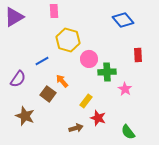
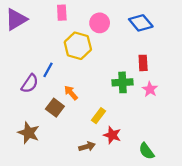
red rectangle: (138, 55) -> (143, 63), moved
pink circle: (89, 59) -> (100, 23), moved
blue line: (42, 61) -> (48, 70), turned -32
purple semicircle: (18, 79) -> (30, 84), moved
pink star: (125, 89) -> (150, 89), moved

